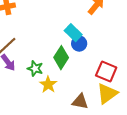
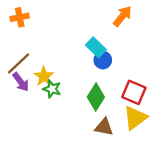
green diamond: (61, 58) -> (96, 97), moved
yellow star: (48, 85) -> (44, 76), moved

